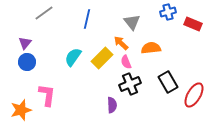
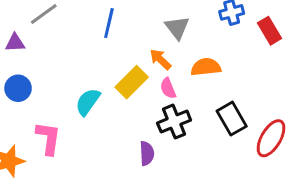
red rectangle: (193, 24) -> (269, 31), turned 36
purple triangle: (25, 43) -> (15, 43), moved, turned 48
cyan semicircle: (73, 57) -> (88, 102), moved

